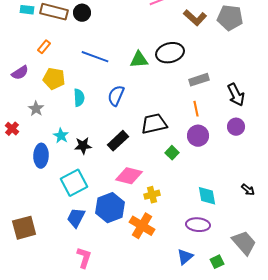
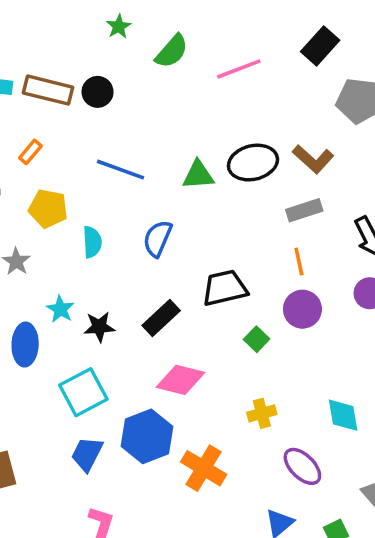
brown L-shape: (195, 18) -> (313, 159), moved
yellow cross: (152, 195) -> (262, 413), moved
cyan diamond: (207, 196) -> (343, 415), moved
purple ellipse: (198, 225) -> (302, 466), turned 40

